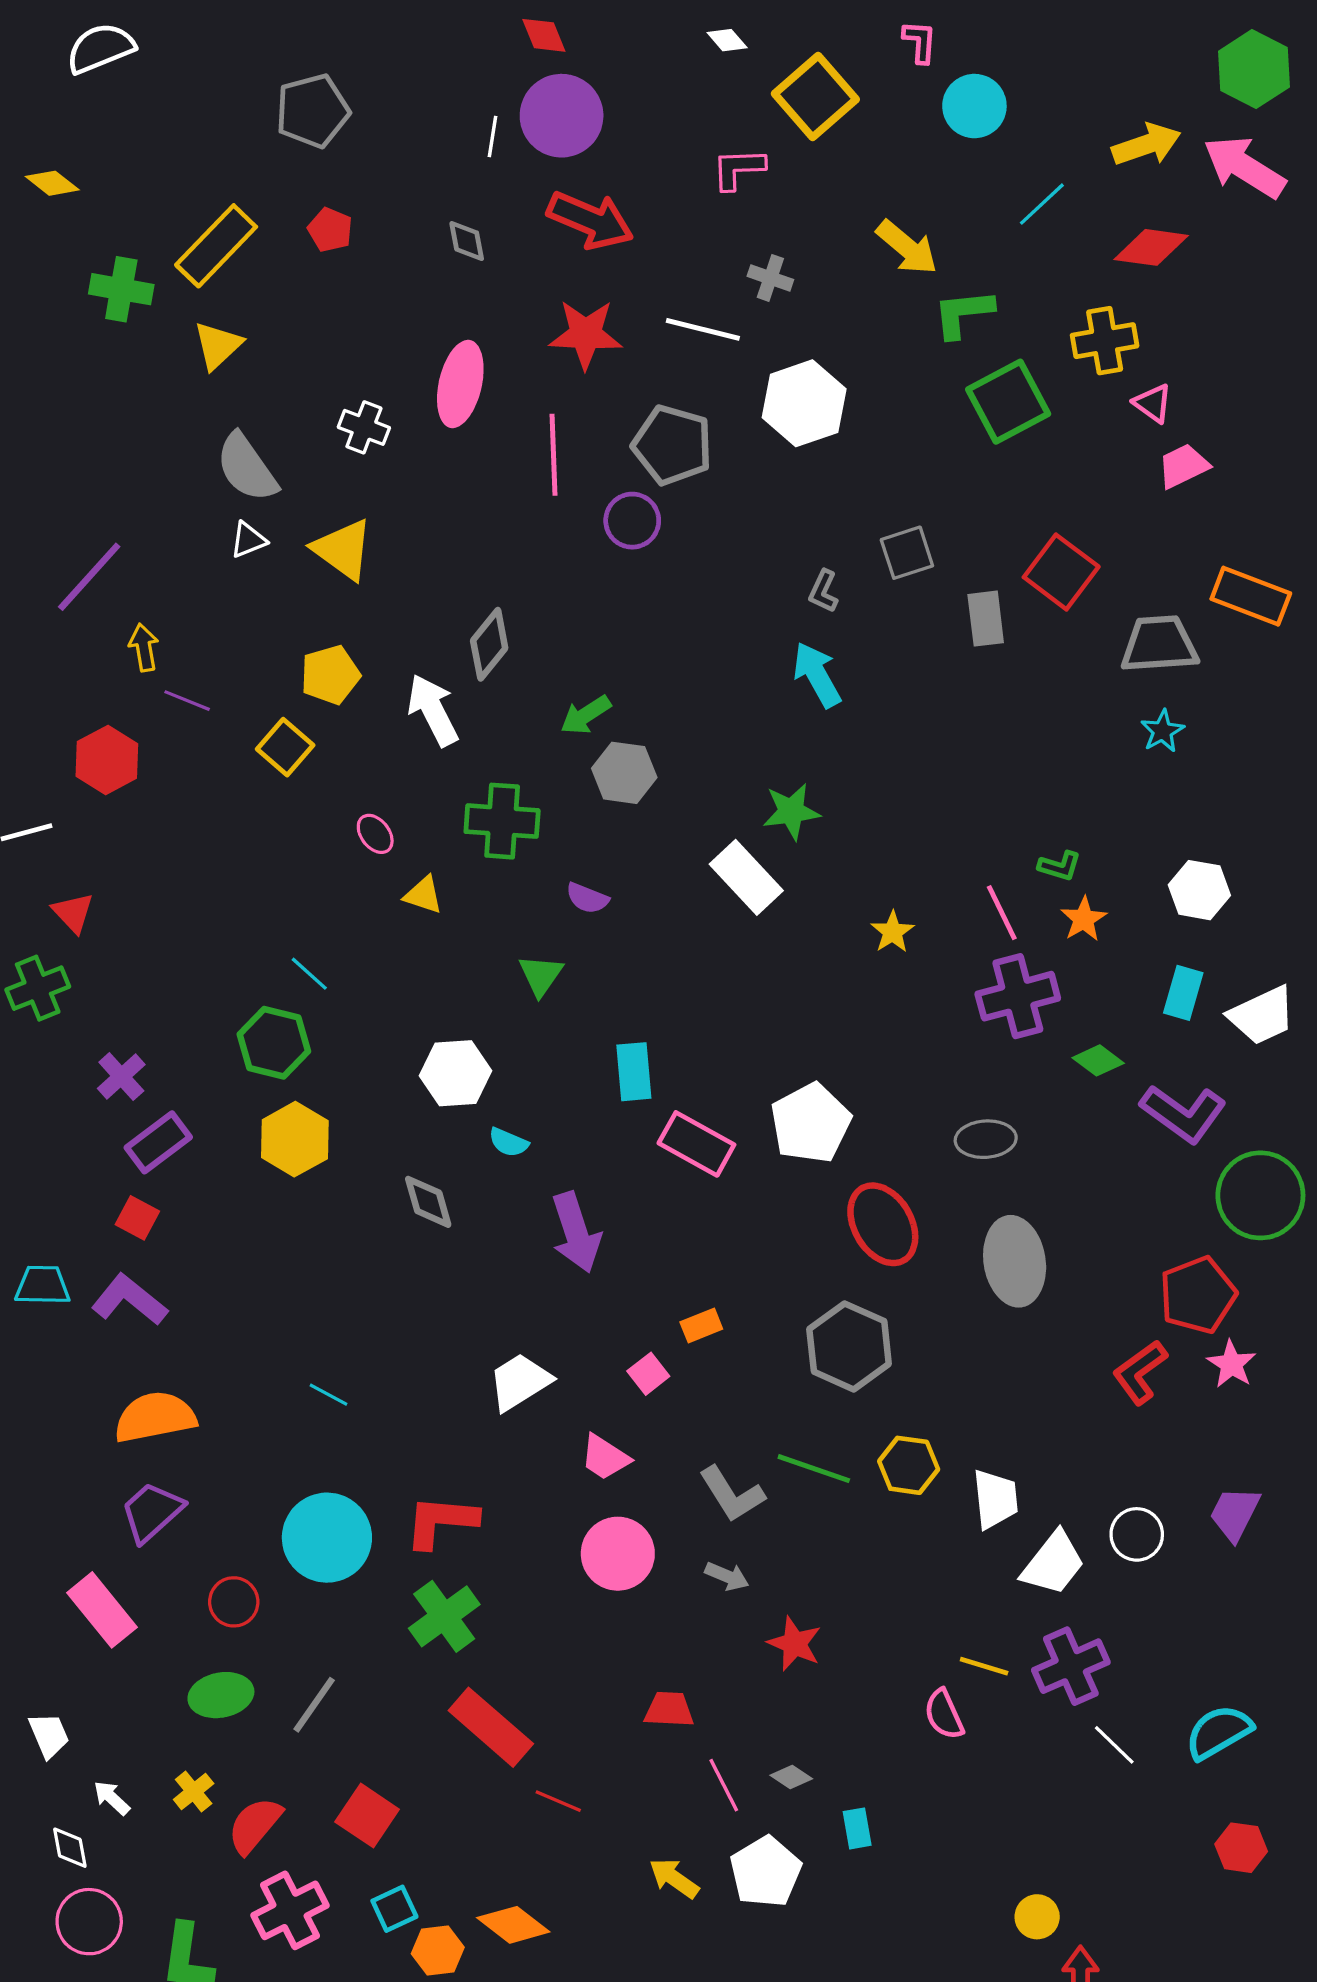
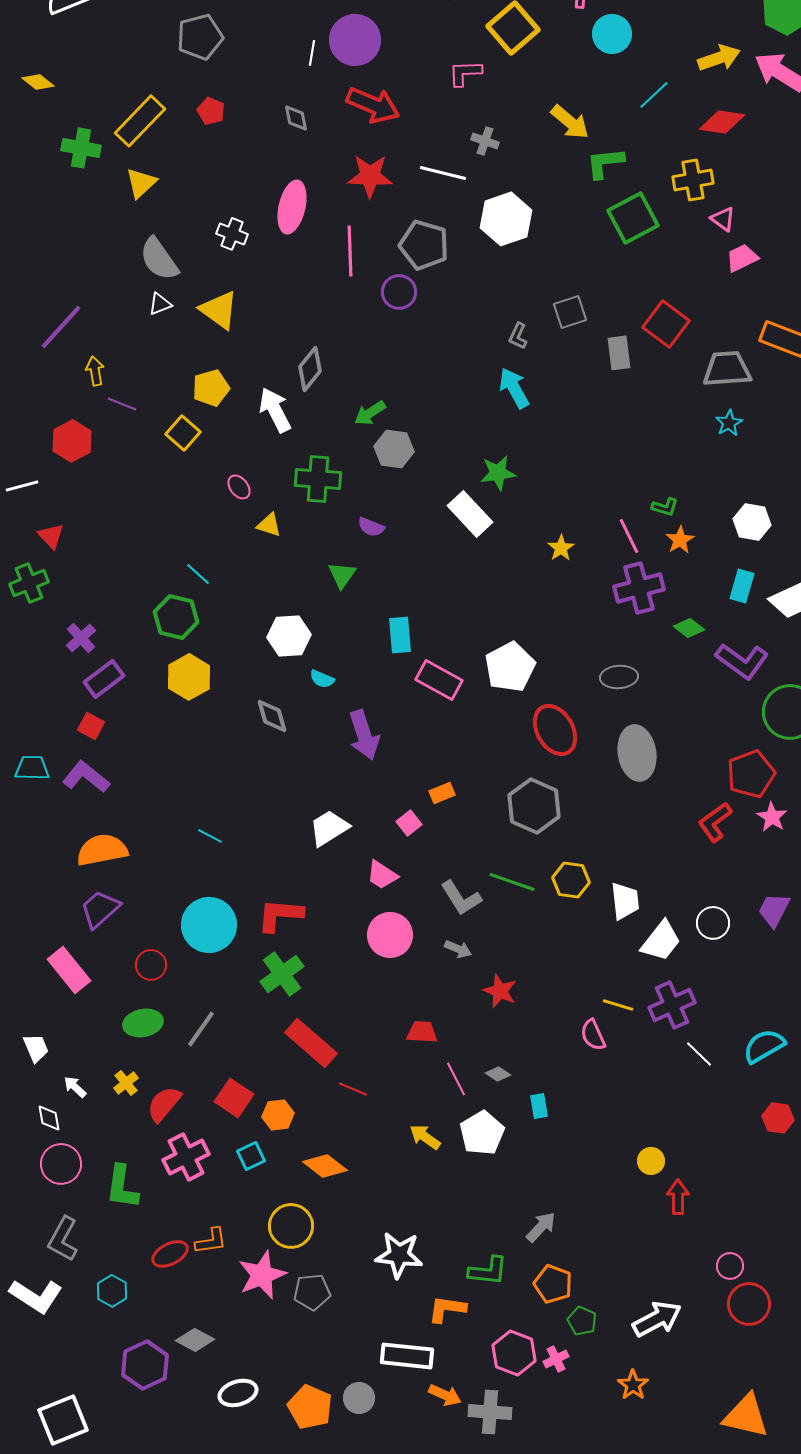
orange hexagon: (438, 1951) -> (278, 1115), moved

